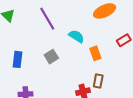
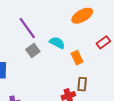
gray square: (51, 57) -> (33, 51), moved

